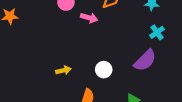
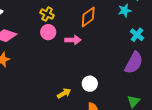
white circle: (104, 70) -> (90, 84), moved

